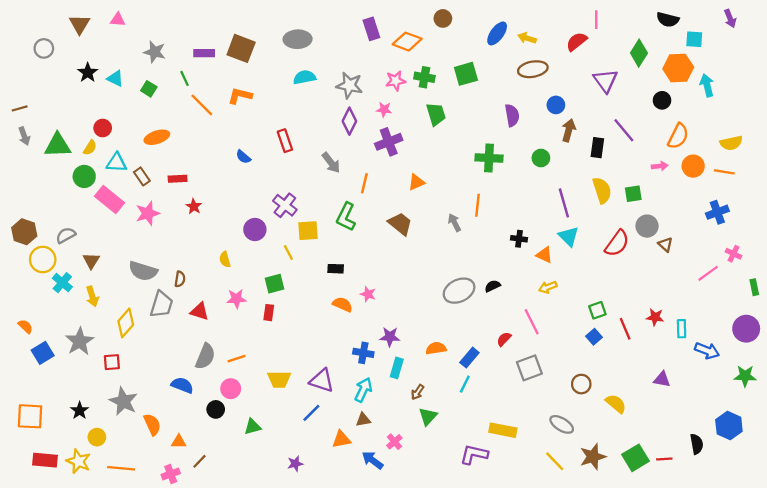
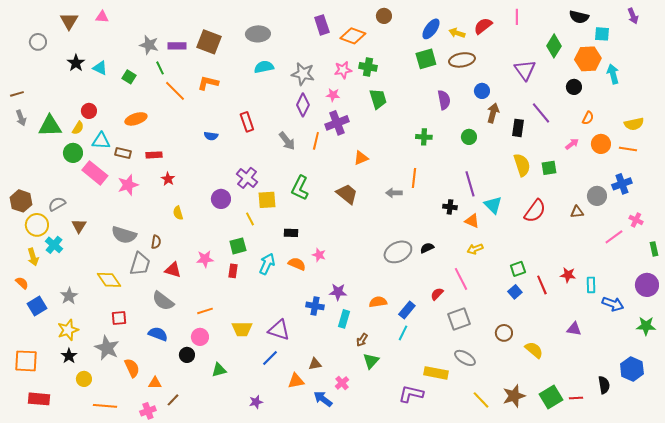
red semicircle: (577, 42) -> (483, 26), moved
gray star: (155, 52) -> (149, 45), moved
green square: (466, 74) -> (426, 59), moved
orange semicircle: (678, 136) -> (588, 118), size x0.6
blue semicircle: (243, 157) -> (211, 136), turned -32
green cross: (489, 158) -> (424, 137), size x0.7
pink arrow: (660, 166) -> (572, 144), turned -32
brown rectangle: (142, 176) -> (123, 153), turned -42
orange line: (364, 183) -> (316, 141), moved
purple line: (564, 203) -> (470, 184), moved
gray arrow: (454, 223) -> (394, 193), turned -63
gray circle: (647, 226) -> (597, 196), moved
brown triangle: (665, 244) -> (577, 212), turned -48
yellow semicircle: (225, 259) -> (178, 213), moved
yellow arrow: (92, 296) -> (33, 257), moved
yellow diamond: (126, 323) -> (109, 280), turned -75
gray star: (80, 341) -> (69, 296), size x0.7
gray semicircle: (205, 356) -> (163, 301), moved, turned 105
red square: (112, 362) -> (119, 318), moved
cyan arrow: (363, 390) -> (267, 264), moved
gray ellipse: (562, 424) -> (465, 358), moved
yellow star: (78, 461) -> (68, 330), moved, turned 30

